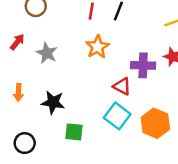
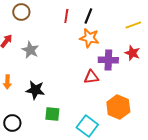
orange star: (97, 47) -> (89, 38), moved, turned -30
red triangle: (122, 86) -> (91, 77), turned -35
cyan square: (117, 116) -> (87, 126), moved

